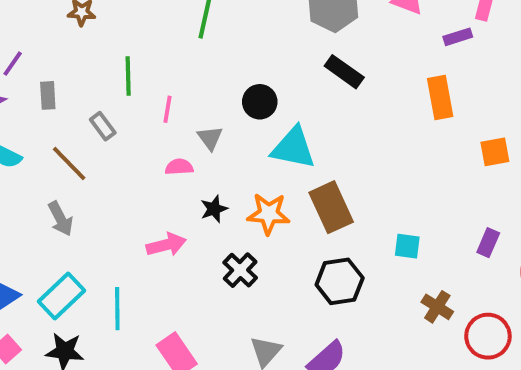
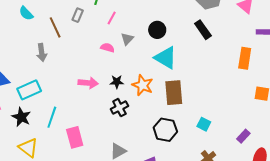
gray rectangle: (103, 126) -> (78, 15), turned 40
black star: (214, 209) -> (117, 82), moved
cyan line: (117, 309) -> (52, 117), moved

